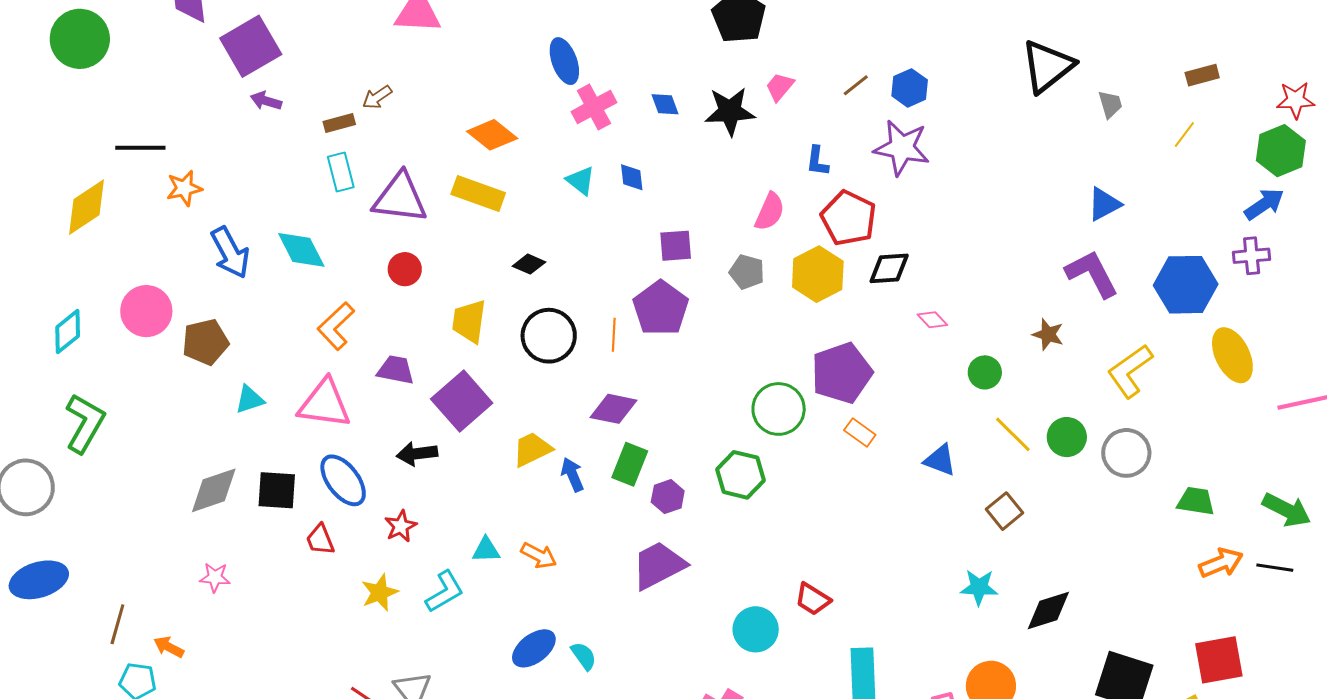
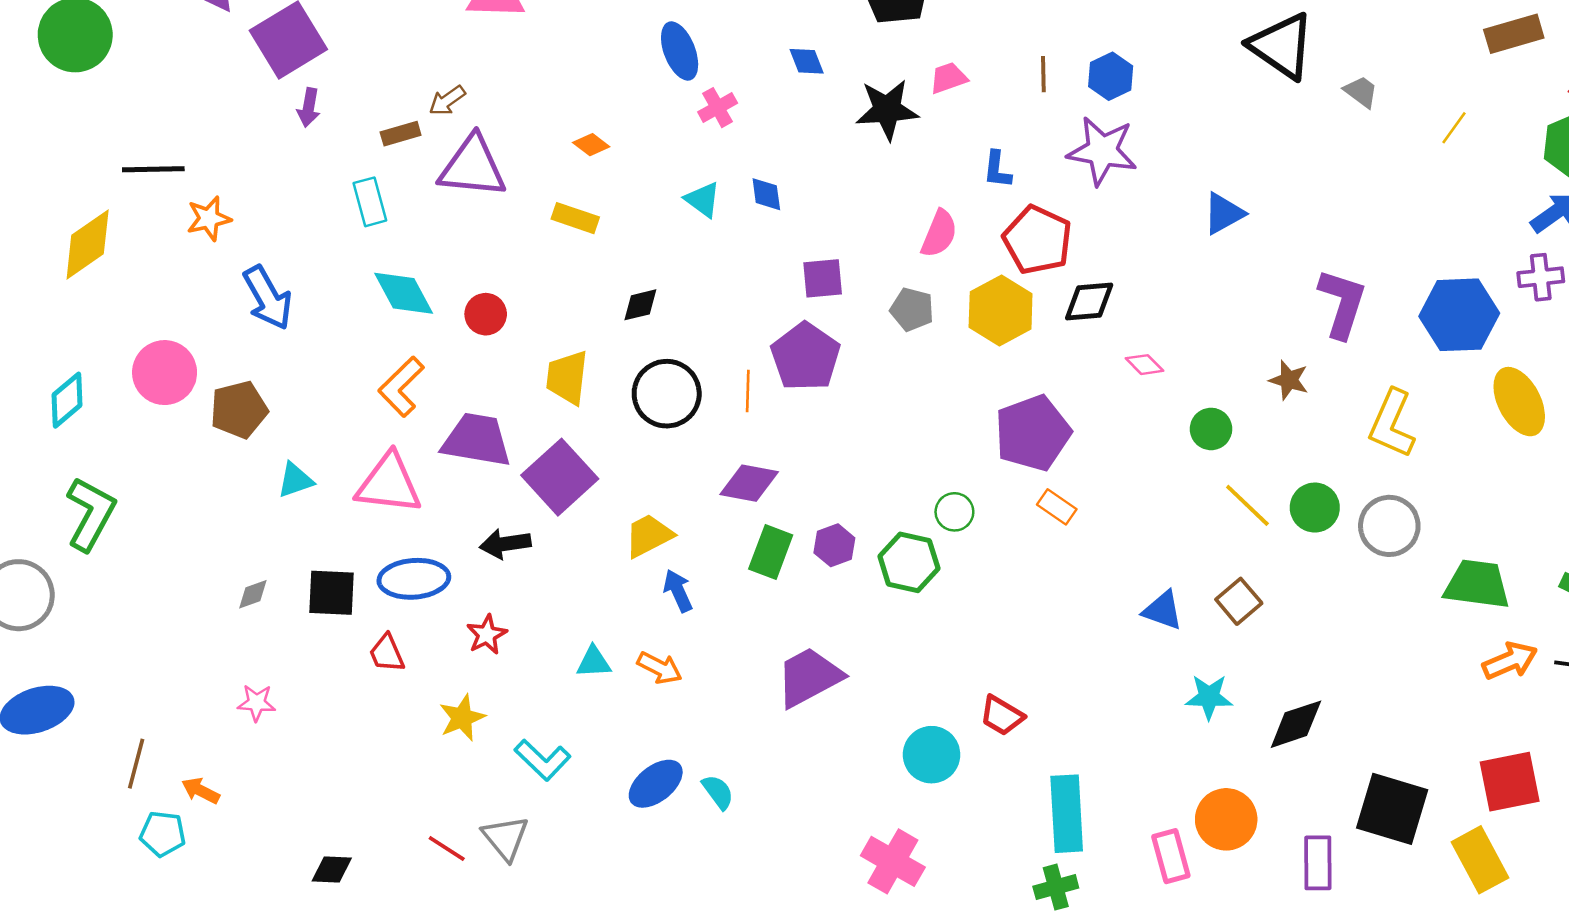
black triangle: (1047, 66) -> (1282, 46), turned -46
brown rectangle: (1202, 75) -> (1514, 34), moved, size x1.4
brown line: (856, 85) -> (1043, 74), turned -52
pink trapezoid: (780, 87) -> (949, 78), turned 32
purple arrow: (266, 101) -> (309, 108), turned -96
blue diamond: (665, 104) -> (807, 61), moved
gray trapezoid: (1110, 104) -> (1361, 92), turned -36
pink cross: (594, 107) -> (718, 108), size x0.7
orange diamond: (492, 135) -> (591, 145), size x0.6
cyan rectangle: (341, 172) -> (370, 202), moved
yellow rectangle: (478, 193) -> (575, 218), size x0.7
purple triangle: (400, 198) -> (472, 167), moved
blue triangle: (1104, 204) -> (1224, 213), moved
cyan diamond: (301, 250) -> (404, 293), moved
black diamond: (529, 264) -> (640, 305), turned -36
purple L-shape: (1092, 274) -> (1342, 303), turned 46
purple trapezoid: (396, 370) -> (477, 440), size x1.5
yellow L-shape: (1130, 371) -> (1392, 424), turned -30
green circle: (779, 409) -> (954, 512), moved, size x0.6
blue triangle: (940, 460) -> (1163, 610), moved
blue arrow: (572, 475) -> (678, 591), moved
blue ellipse: (343, 480) -> (414, 579), turned -56
gray diamond: (214, 490) -> (253, 594), size x0.5
purple hexagon: (668, 497) -> (834, 545), moved
green trapezoid: (1196, 501) -> (1477, 584), size x1.4
cyan L-shape: (445, 592) -> (543, 760), moved, turned 75

